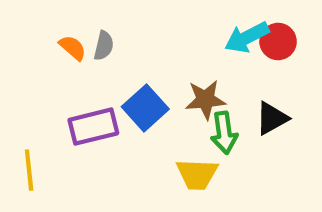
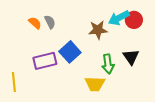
gray semicircle: (104, 46) -> (50, 22), turned -40
brown star: (205, 100) -> (98, 30), moved
black triangle: (272, 118) -> (131, 57), turned -36

